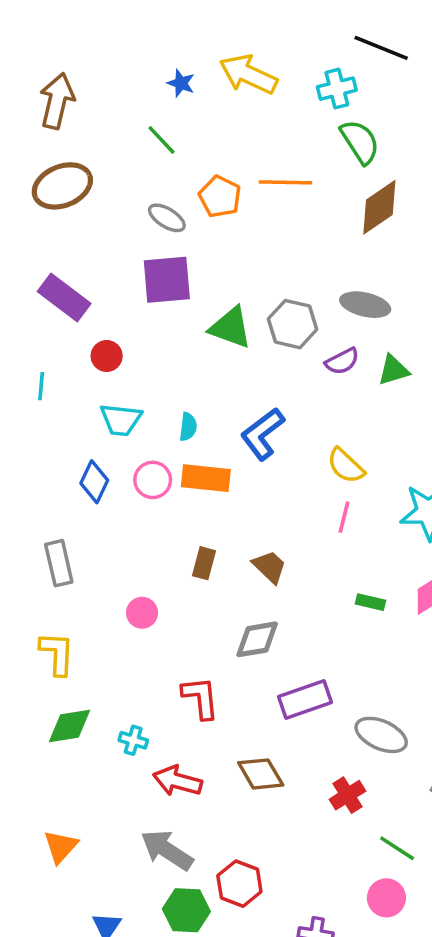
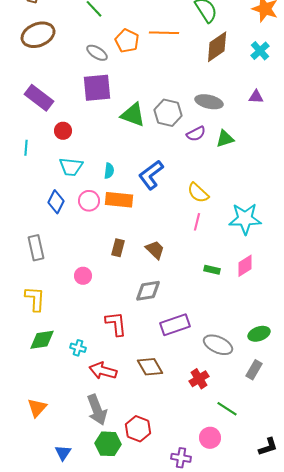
gray arrow: (167, 850) -> (97, 410), turned -144
pink circle: (386, 898) -> (210, 438), moved

